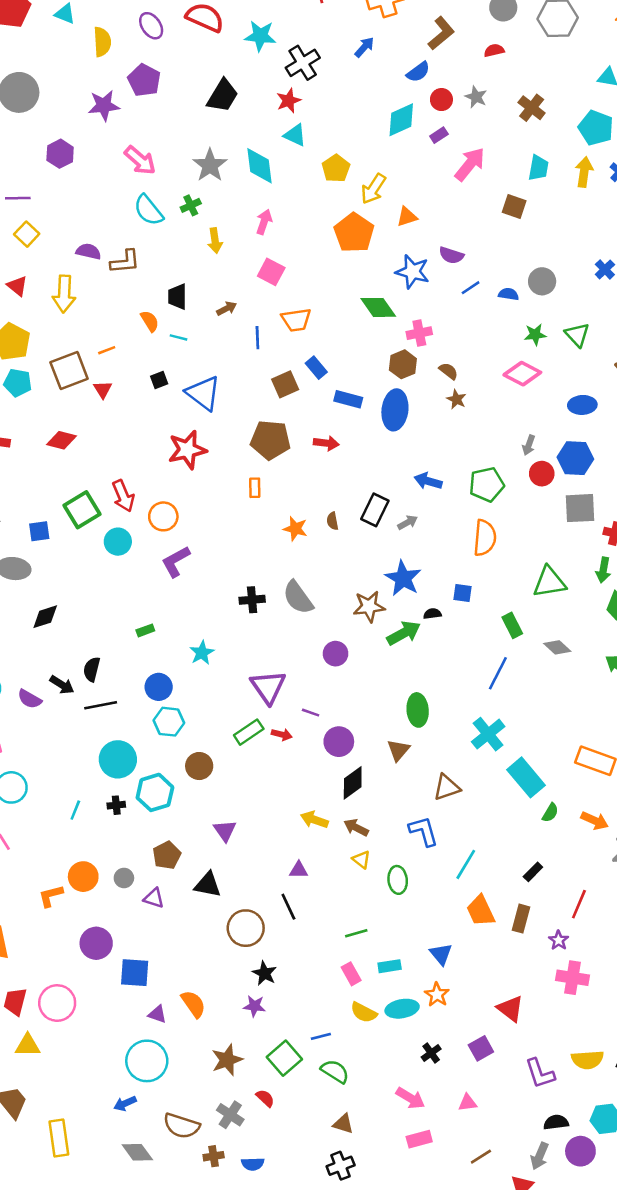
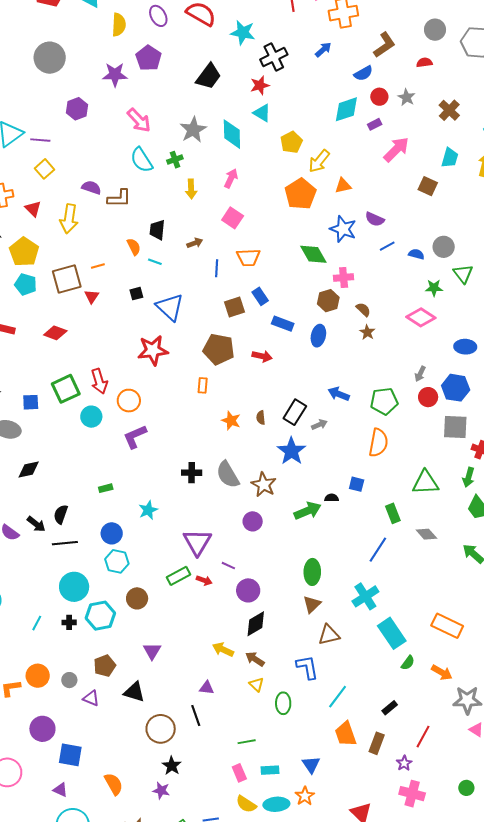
green triangle: (577, 335) -> (463, 274), moved
blue ellipse: (395, 410) -> (318, 336), size x0.7
blue star: (403, 578) -> (291, 451), moved
brown star: (369, 606) -> (264, 485), moved, turned 30
brown triangle: (398, 750) -> (312, 604), moved
purple triangle: (157, 1014) -> (60, 790), moved

